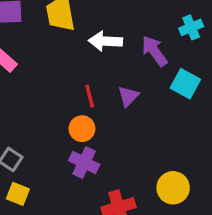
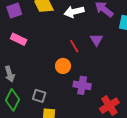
orange circle: (82, 129) -> (63, 66), moved

